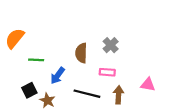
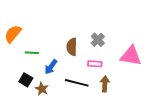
pink triangle: (148, 85) -> (131, 56), moved, size x1.6
black square: (29, 90) -> (26, 80), turned -32

